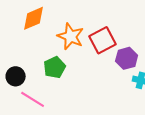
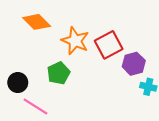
orange diamond: (34, 18) -> (37, 22), turned 68

